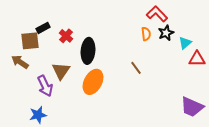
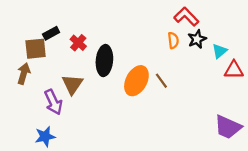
brown arrow: (20, 62) -> (24, 74), turned 72
orange ellipse: (93, 82) -> (136, 81), moved

